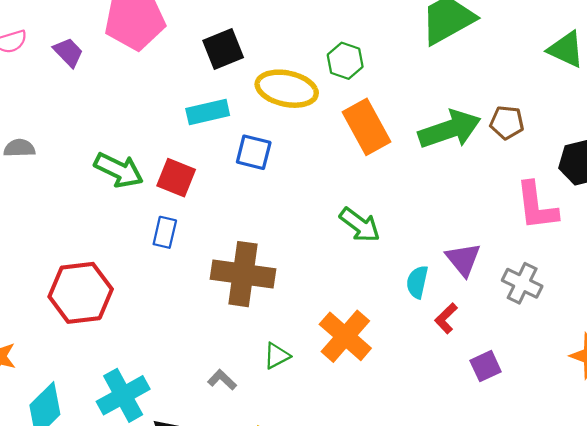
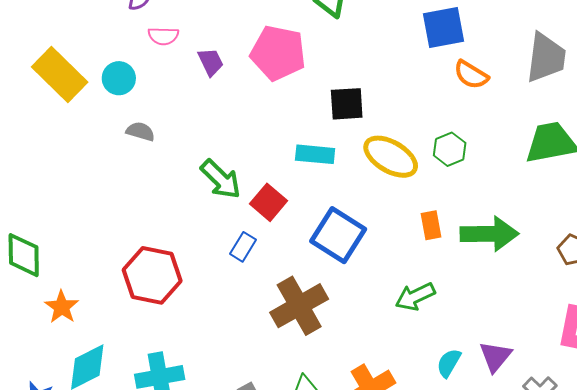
orange rectangle: (367, 127) -> (431, 225), moved, size x0.6
green arrow: (450, 129) -> (489, 234), moved
blue square: (254, 152) -> (338, 235), moved, size x1.6
green arrow: (360, 225) -> (415, 297), turned 99
brown cross: (243, 274) -> (299, 306), turned 34

